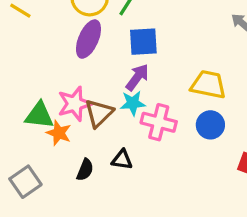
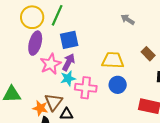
pink star: (75, 104) -> (51, 64), moved
brown triangle: (99, 113) -> (53, 102), moved
orange star: (59, 133) -> (40, 108), moved

